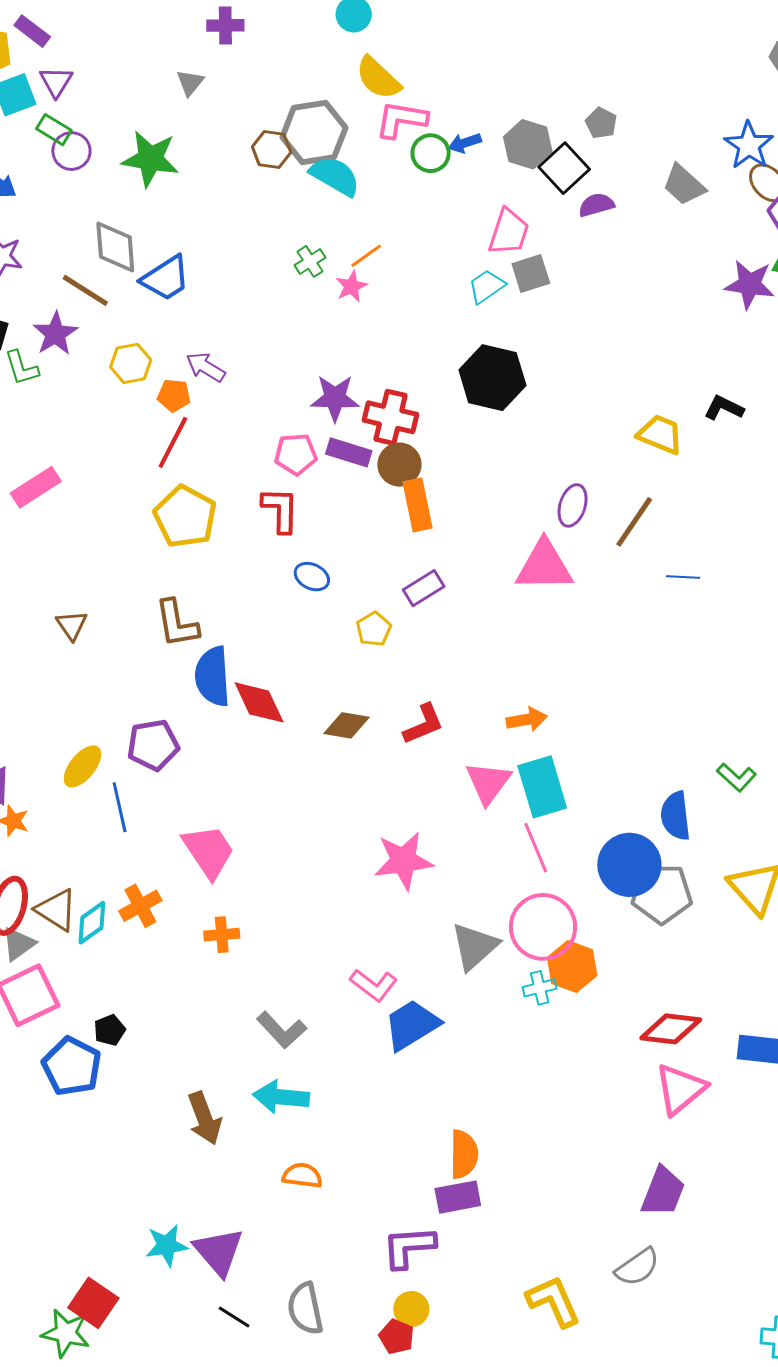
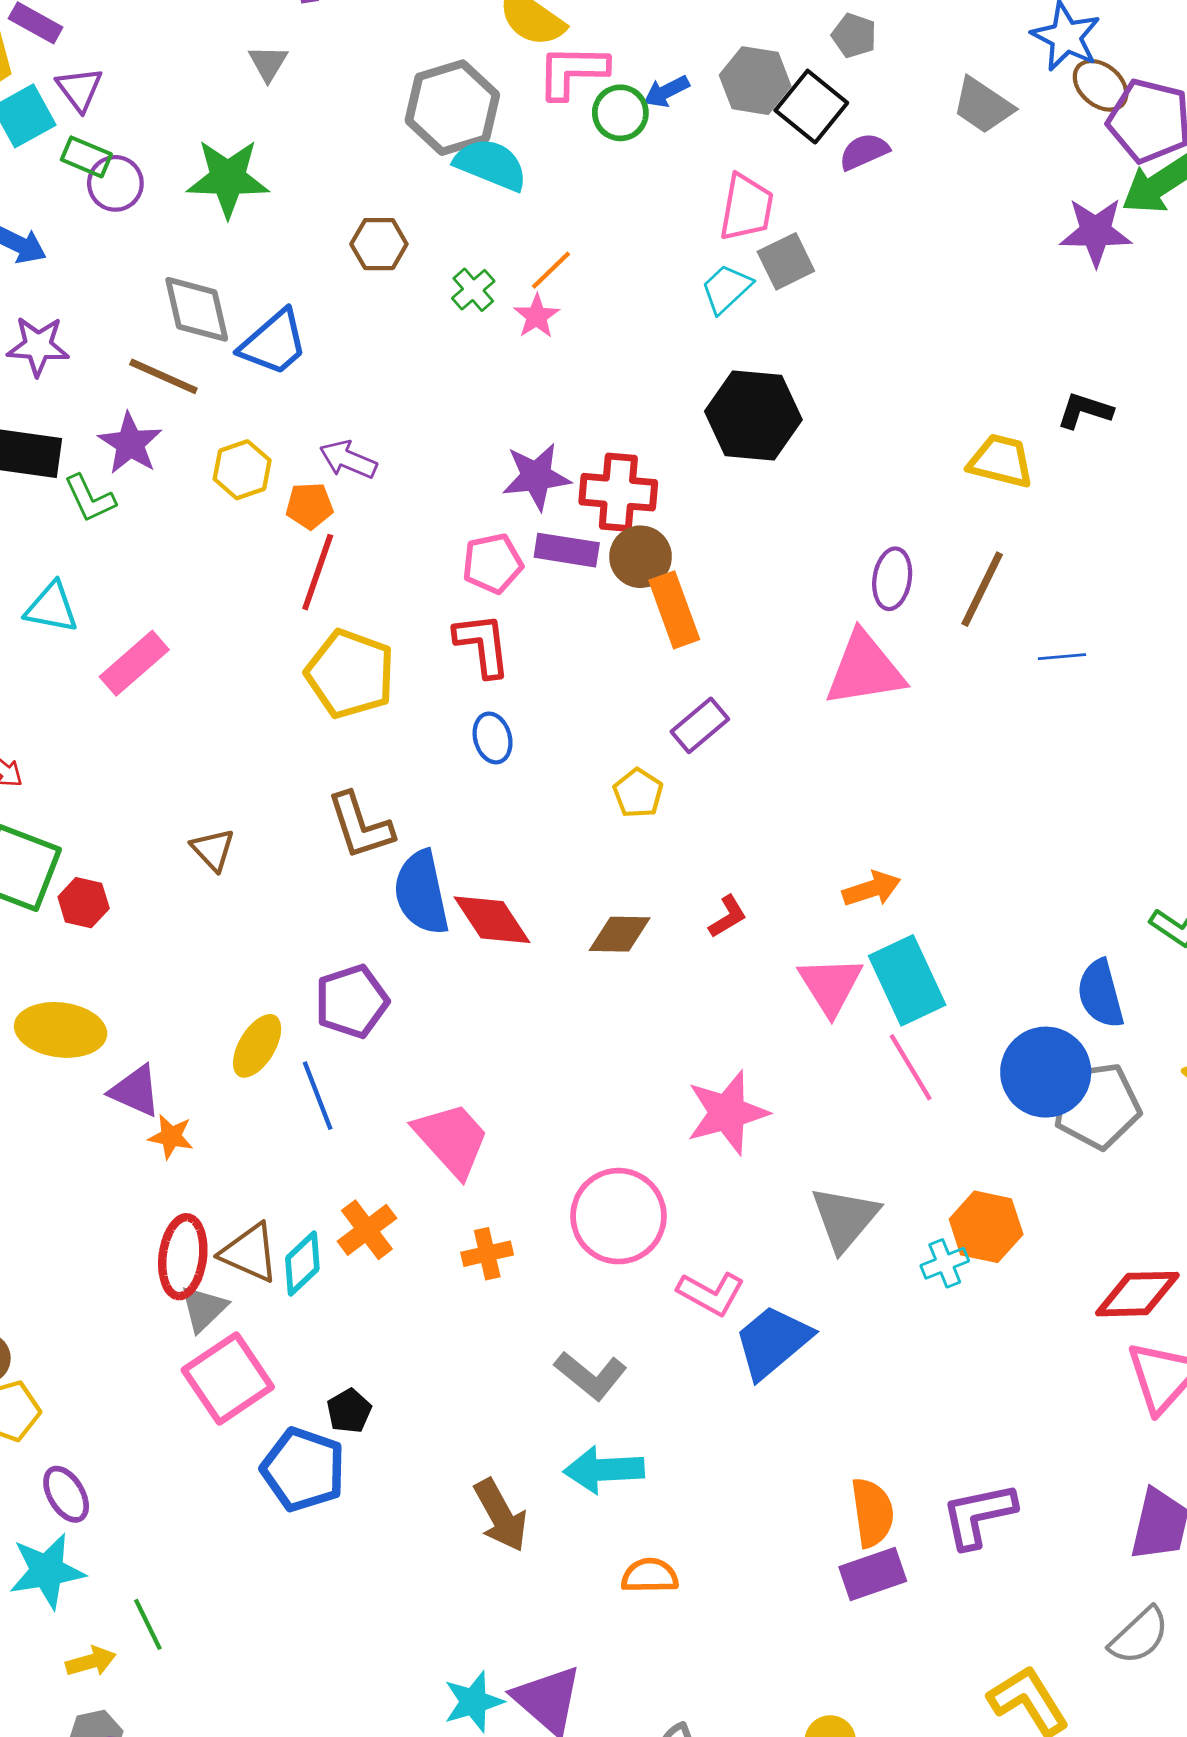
brown hexagon: (272, 150) -> (379, 244), moved
blue ellipse: (312, 577) -> (493, 738), moved, turned 56
red L-shape: (424, 724) -> (728, 917), size x0.7
pink circle: (543, 927) -> (618, 1216), moved
purple L-shape: (409, 1247) -> (979, 1515), moved

